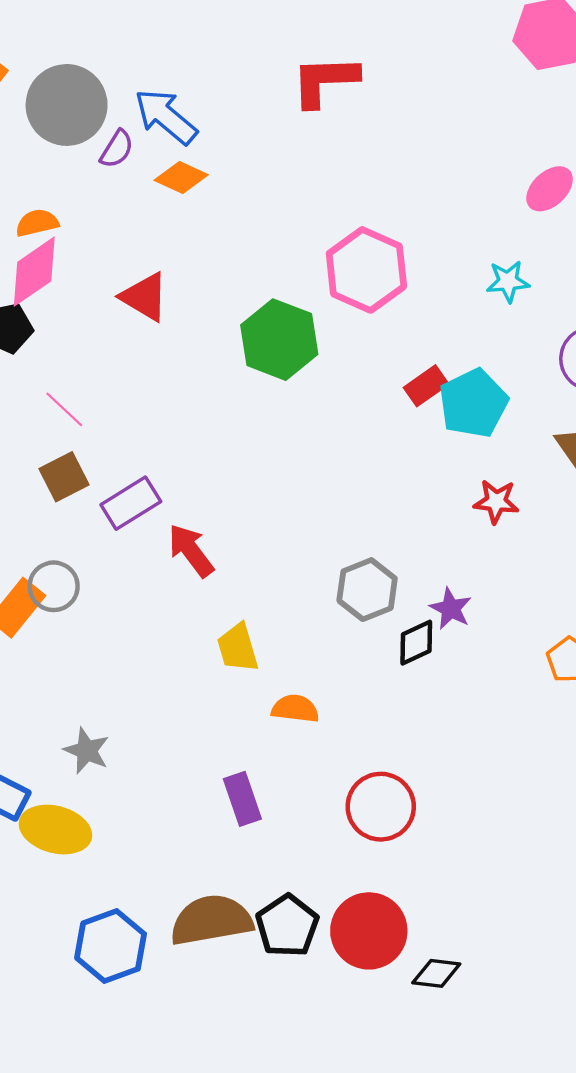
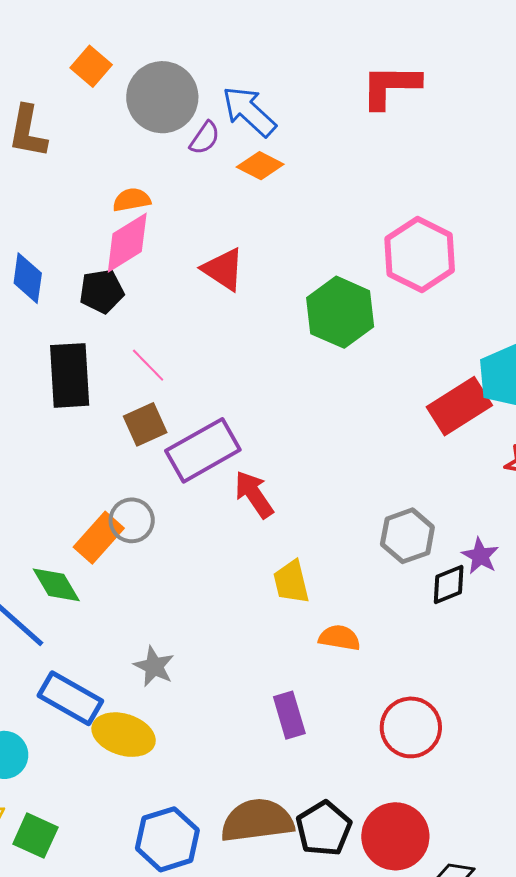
red rectangle: (426, 386) -> (459, 406), moved, size x1.6
purple rectangle: (131, 503) -> (203, 450), size x1.4

